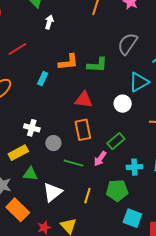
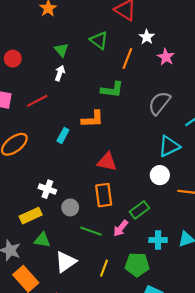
white arrow: (49, 22) -> (60, 73), moved
green L-shape: (97, 65) -> (112, 90), moved
white circle: (123, 104) -> (160, 175), moved

